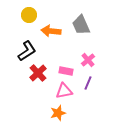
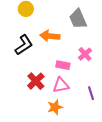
orange arrow: (51, 31) -> (50, 36), moved
red cross: (38, 73) -> (36, 81), moved
purple line: (88, 83) -> (91, 93), moved, turned -40

